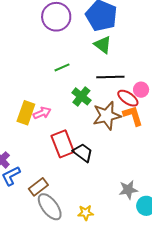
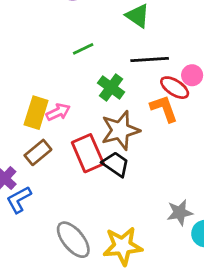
brown star: (107, 116) -> (120, 130), moved
orange L-shape: (133, 116) -> (164, 109), moved
brown rectangle: (38, 187) -> (38, 152), moved
yellow star: (86, 213) -> (123, 246), size x1.8

